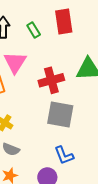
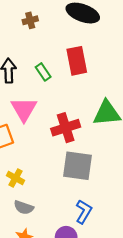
blue L-shape: (64, 155) -> (84, 212), turned -125

